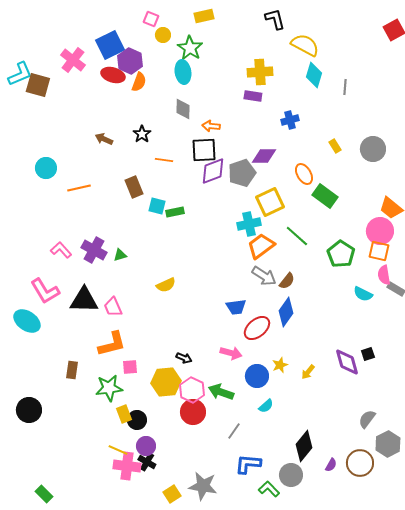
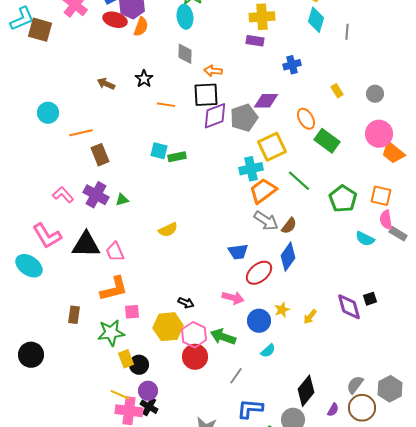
gray circle: (373, 149) -> (375, 94), size x0.7
brown rectangle: (134, 187) -> (100, 155), moved
pink circle: (380, 231) -> (379, 134), moved
gray semicircle: (367, 419) -> (355, 385), moved

